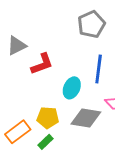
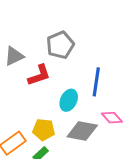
gray pentagon: (91, 24) -> (60, 45), moved

